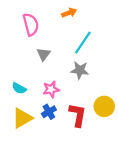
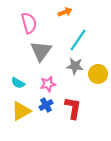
gray triangle: (44, 54) -> (41, 51), size x1.6
yellow circle: (104, 106) -> (98, 74), moved

